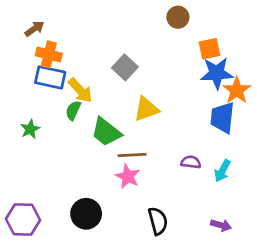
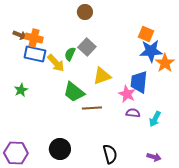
brown circle: (178, 17) -> (85, 12), moved
brown arrow: (34, 29) -> (20, 35), moved, turned 56
orange square: (210, 49) -> (146, 34), turned 35
green semicircle: (73, 110) -> (70, 54), moved
blue trapezoid: (222, 118) -> (139, 82), moved
pink star: (128, 176) -> (127, 94), moved

